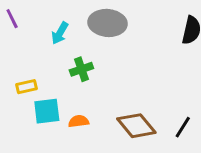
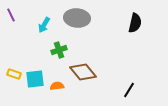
yellow rectangle: (27, 87) -> (14, 74), moved, turned 32
brown diamond: (136, 126) -> (83, 72), moved

